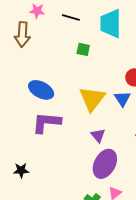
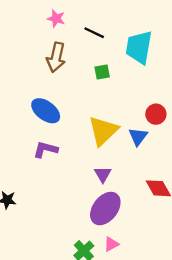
brown arrow: (22, 35) -> (56, 57), moved
green square: (83, 49) -> (102, 72), turned -32
purple L-shape: (46, 123) -> (46, 150), size x0.7

